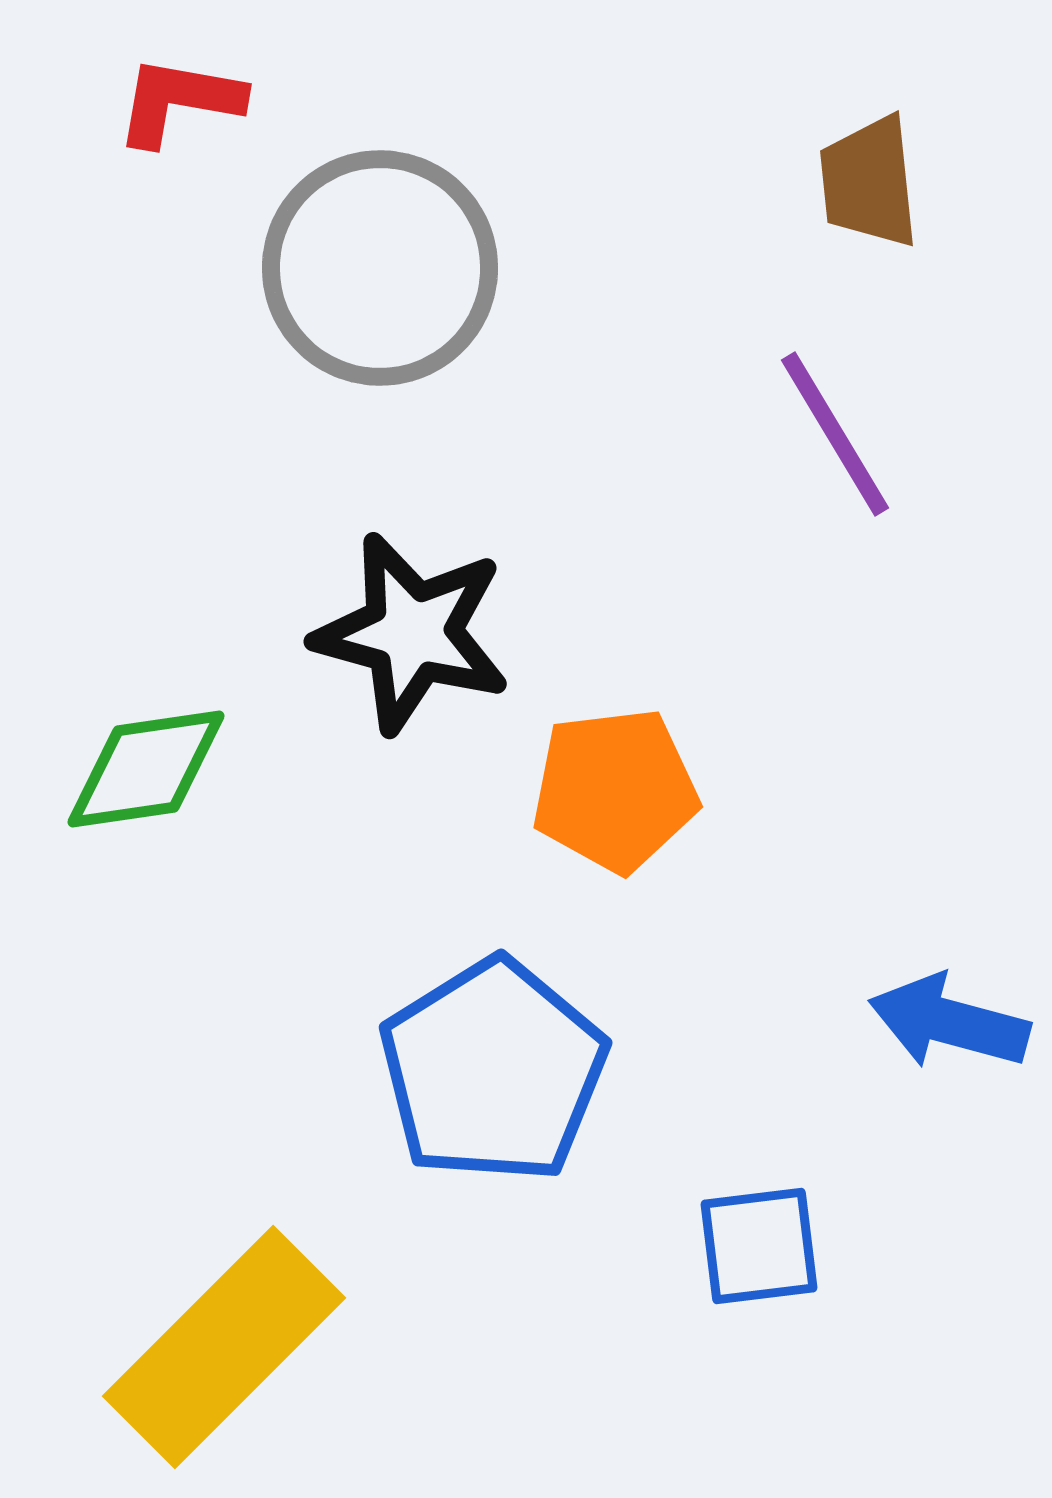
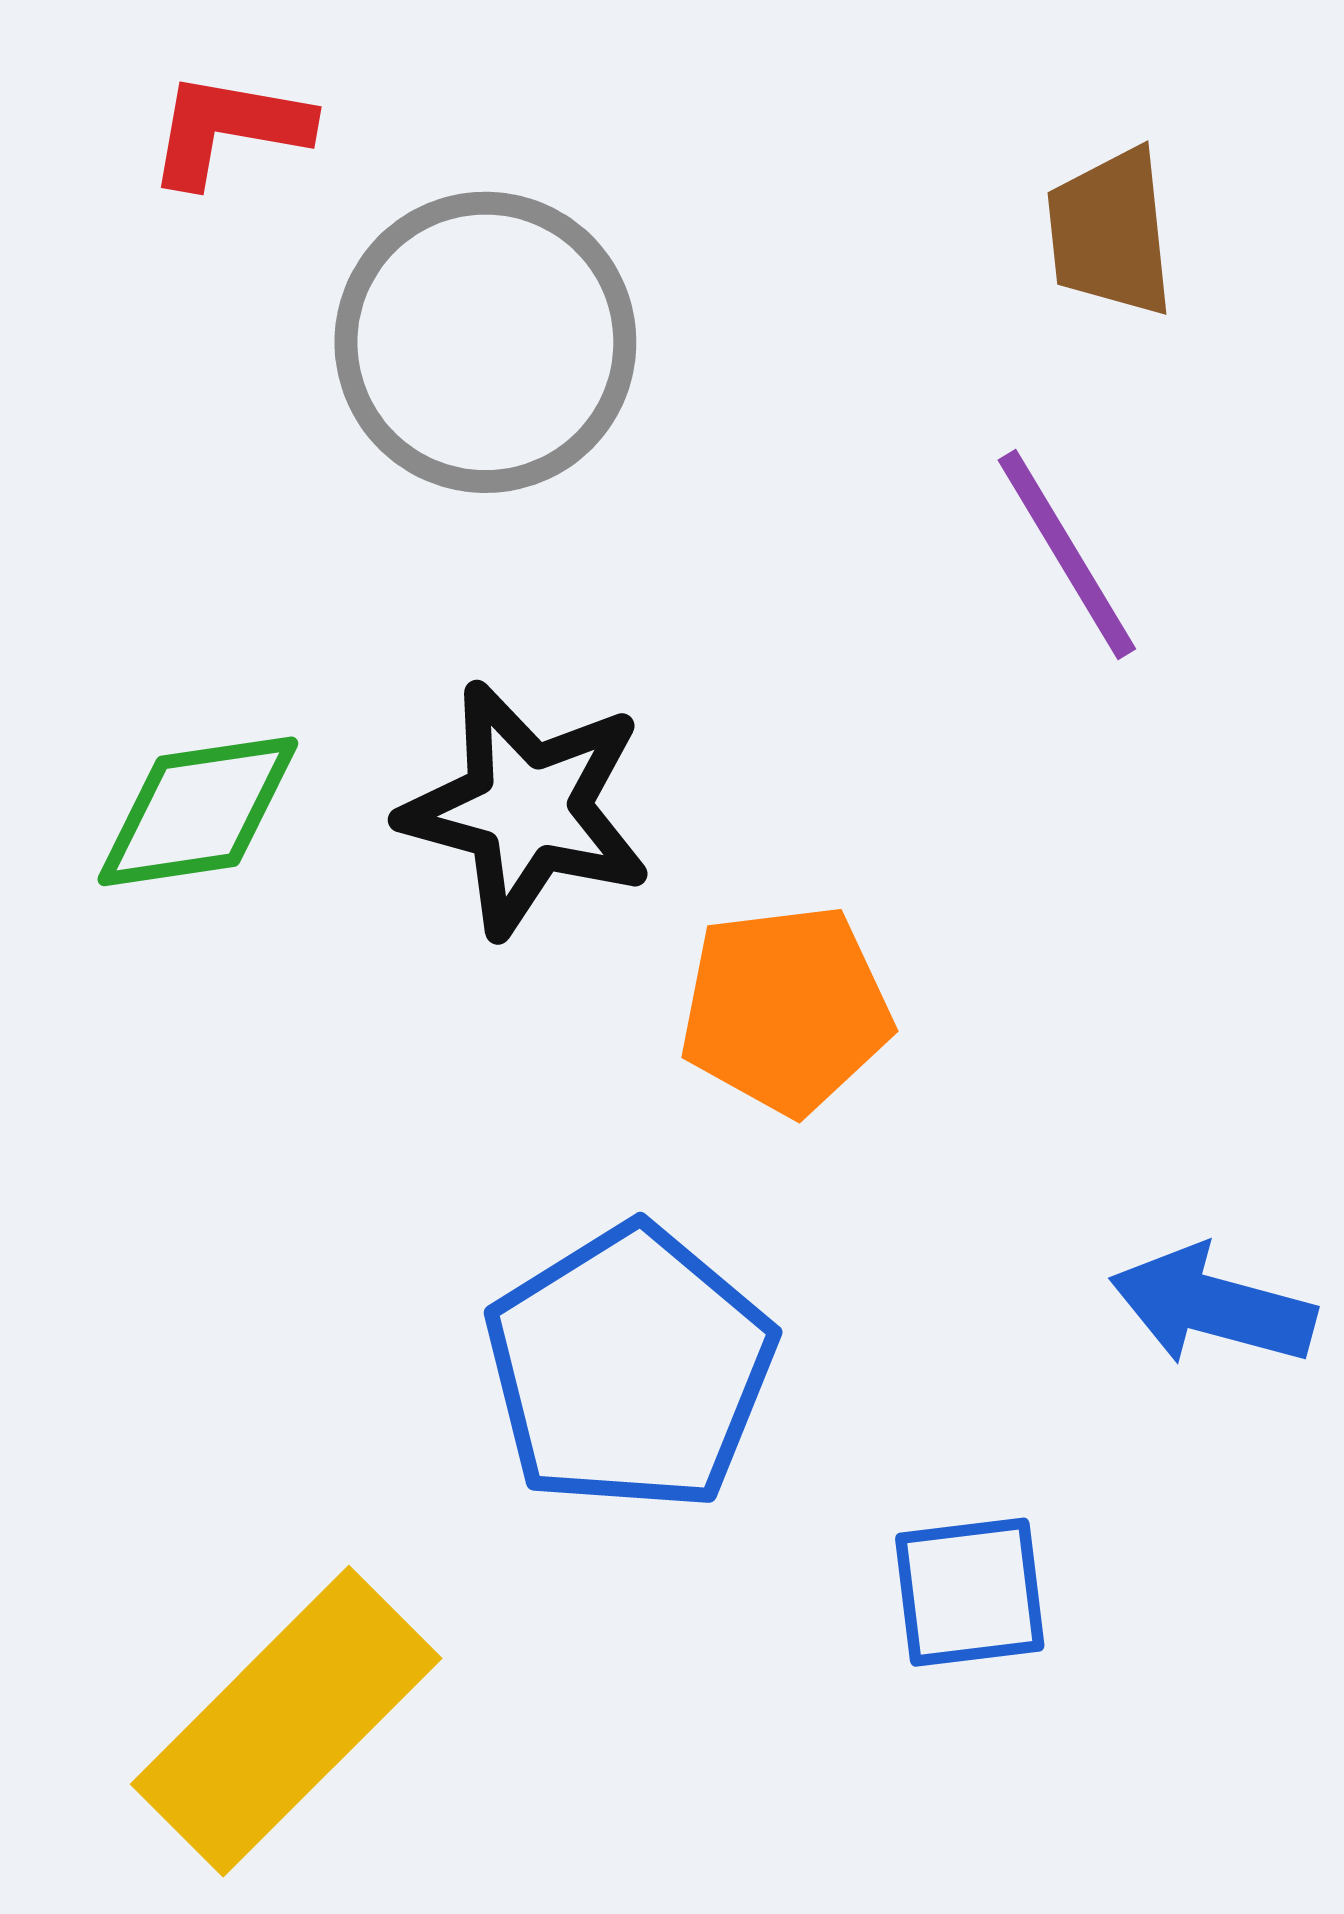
green diamond: (146, 769) -> (198, 811), moved

